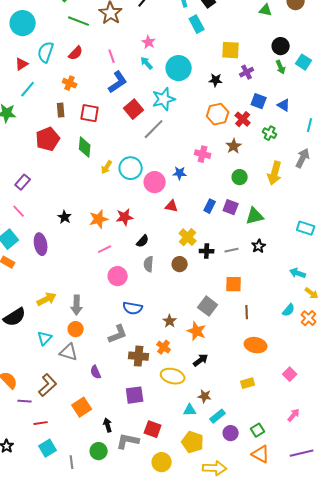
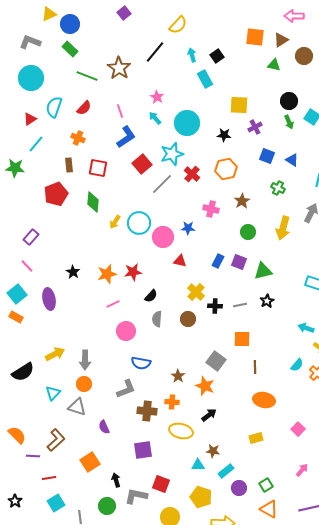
red cross: (243, 119) -> (192, 174), moved
orange cross: (164, 347) -> (172, 402), turned -32

